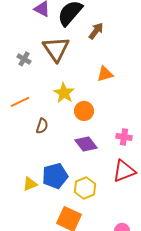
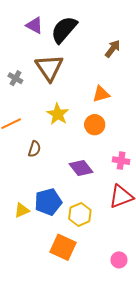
brown arrow: (96, 31) -> (113, 49), moved
orange circle: (84, 111) -> (95, 125), moved

